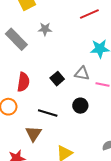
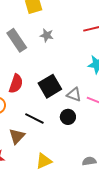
gray triangle: (82, 73) -> (74, 95), moved
black square: (57, 79) -> (50, 86), size x1.6

